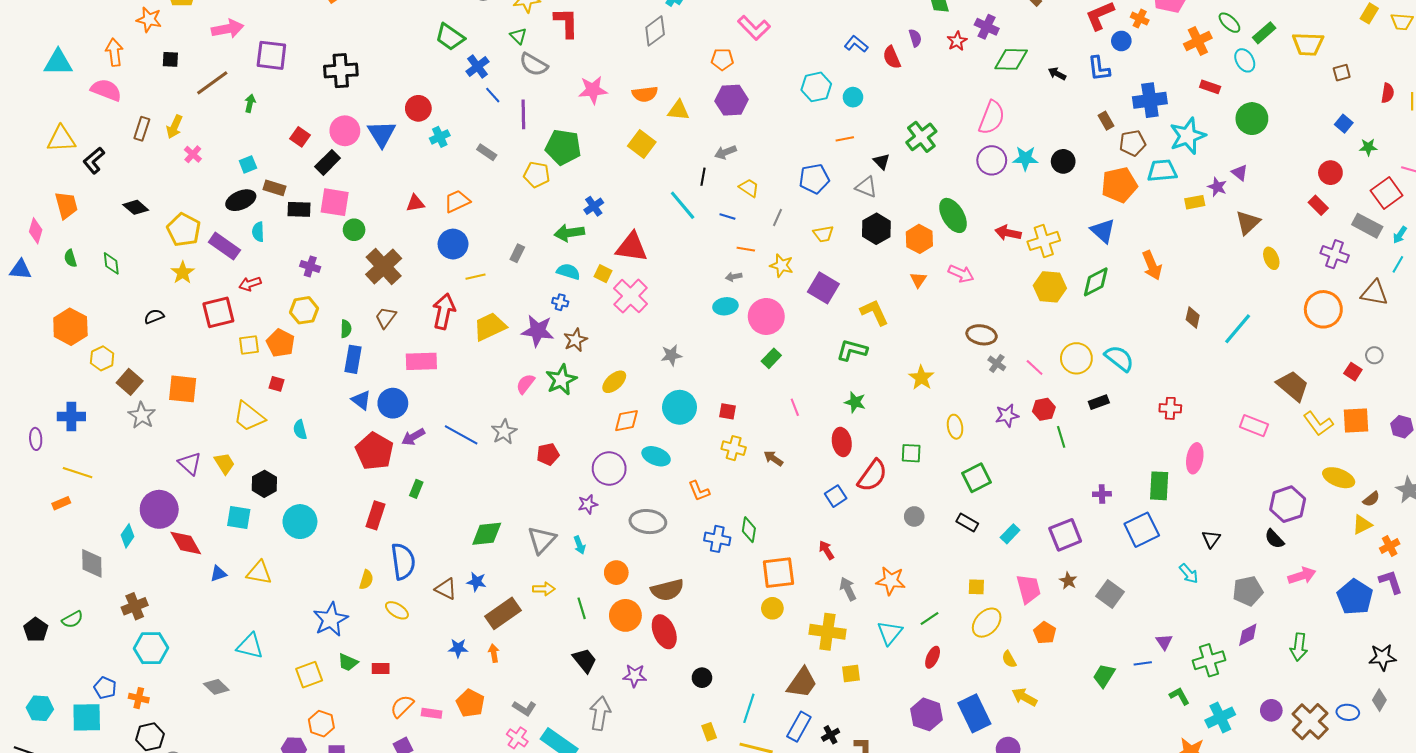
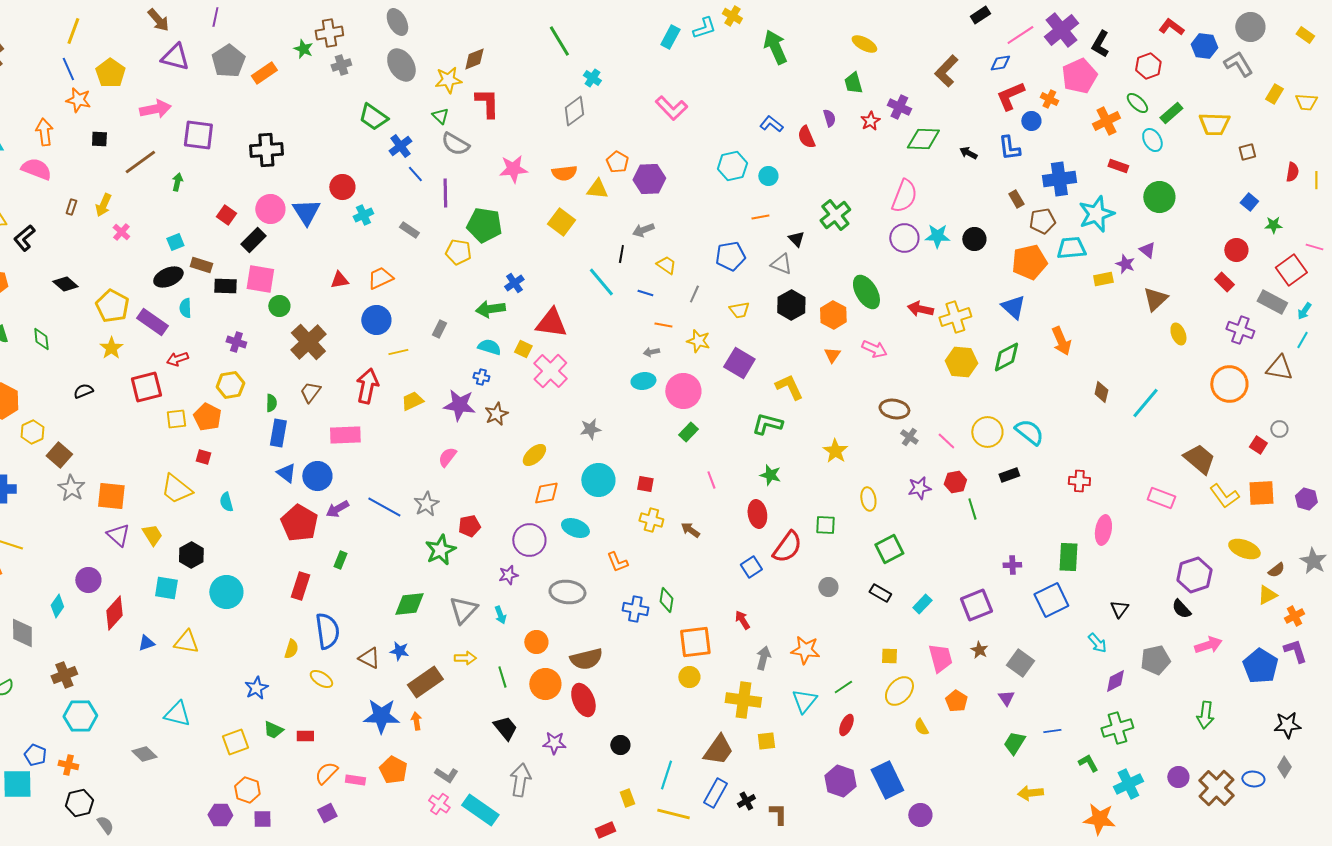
orange pentagon: (722, 59) -> (617, 162), moved, turned 30
brown rectangle: (142, 129) -> (71, 207), size x0.7
yellow trapezoid: (490, 327) -> (412, 401), size x0.7
green star: (561, 380) -> (440, 550), moved
orange square: (183, 389) -> (111, 496), moved
purple circle: (159, 509) -> (88, 580), size x0.7
red diamond: (186, 543) -> (114, 613), turned 72
gray arrow: (848, 589) -> (763, 658), turned 40
blue star: (331, 620) -> (256, 688), size x0.7
purple diamond: (1248, 635) -> (1115, 681), moved
purple triangle: (1164, 642) -> (1006, 698), moved
blue star: (458, 648) -> (381, 716), size x1.8
yellow arrow: (1024, 697) -> (1030, 793), moved, turned -35

